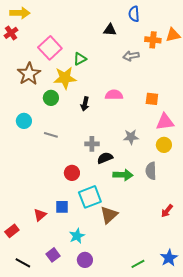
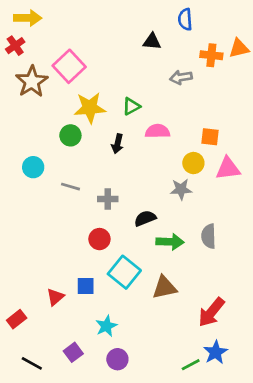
green triangle: (80, 59) -> (131, 106), moved
brown star: (29, 74) -> (32, 82), moved
gray cross: (92, 144) -> (108, 199), moved
yellow circle: (164, 145) -> (193, 163), moved
cyan square: (90, 197) -> (124, 272), turned -30
red arrow: (167, 211) -> (211, 312), moved, size x1.6
brown triangle: (109, 215) -> (164, 287), moved, turned 30
blue star: (169, 258) -> (216, 352), moved

